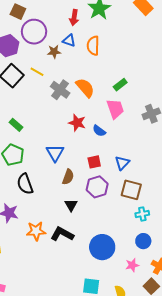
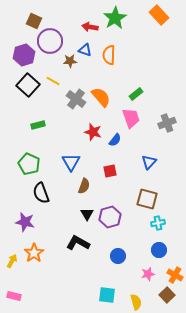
red arrow: (74, 18) -> (90, 27), turned 91
green rectangle: (16, 125) -> (38, 125), moved, turned -56
blue semicircle: (99, 131) -> (115, 140), turned -88
blue triangle: (122, 163) -> (149, 162), moved
purple hexagon: (97, 187) -> (110, 217), moved
orange star: (36, 231) -> (34, 253), moved, turned -30
blue circle: (102, 247) -> (118, 256), size x0.6

